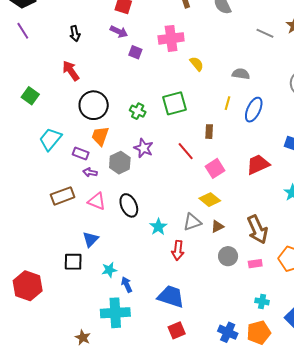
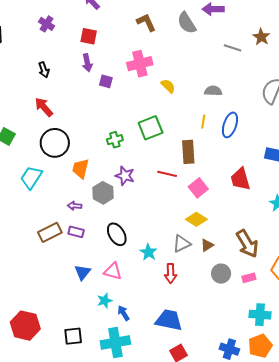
purple arrow: (119, 32) -> (87, 63), turned 60
black circle: (94, 105) -> (55, 143), moved
green cross: (138, 111) -> (115, 140), turned -35
brown rectangle: (209, 132) -> (188, 152), size x1.6
red line: (186, 151) -> (167, 174), turned -30
purple rectangle: (81, 154) -> (76, 232), moved
red trapezoid: (258, 164) -> (240, 179), turned -75
pink triangle: (97, 201) -> (113, 271), moved
black square: (73, 262) -> (73, 336), moved
cyan cross: (262, 301) -> (260, 315), size x1.5

